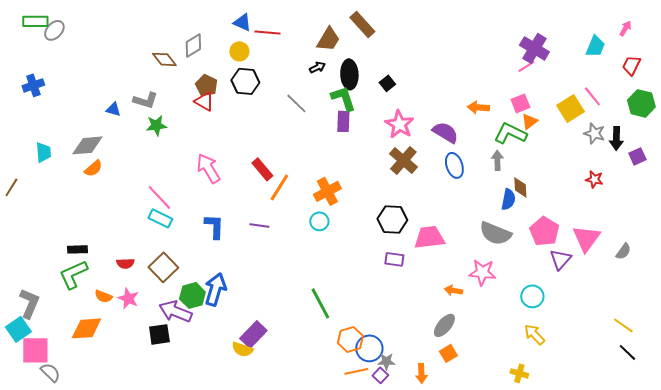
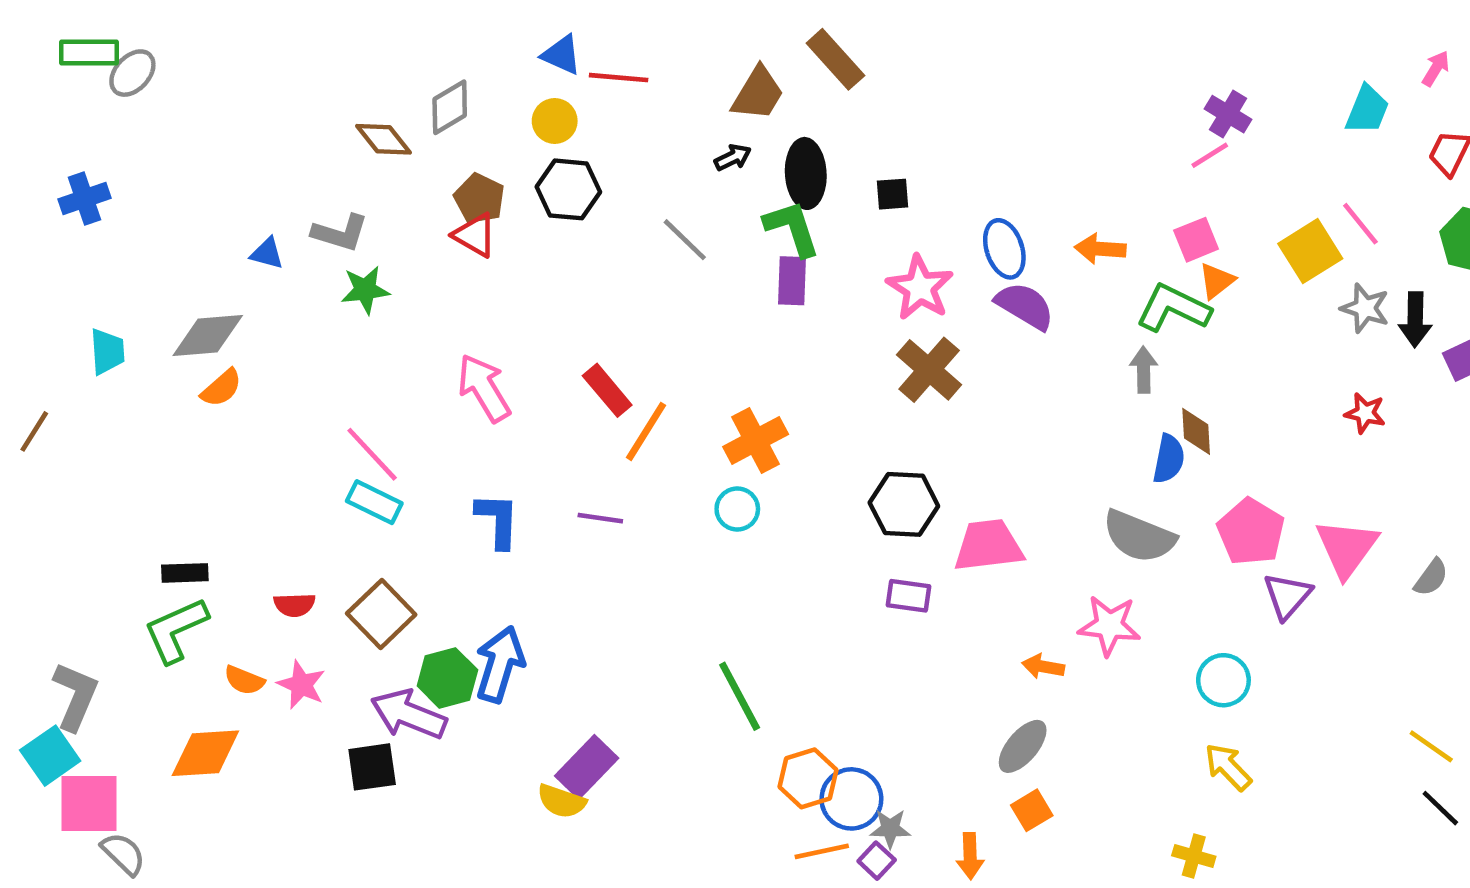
purple cross: (534, 48) -> (1228, 114), size x0.7
black square: (387, 83) -> (892, 194), turned 35
blue ellipse: (454, 165) -> (1004, 249), moved

